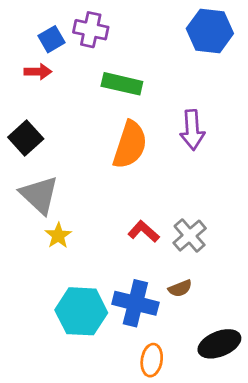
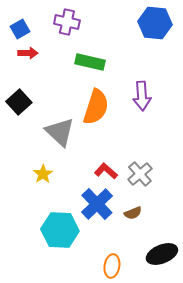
blue square: (51, 39) -> (20, 29), moved
gray triangle: (39, 195) -> (60, 132), moved
blue cross: (135, 303) -> (97, 204), moved, turned 32

